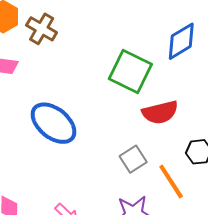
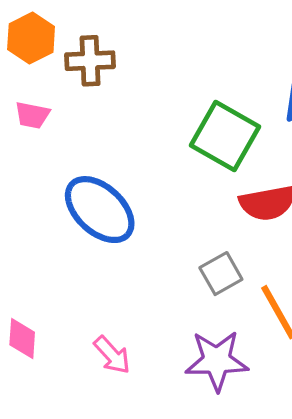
brown cross: (42, 29) -> (90, 61), turned -36

